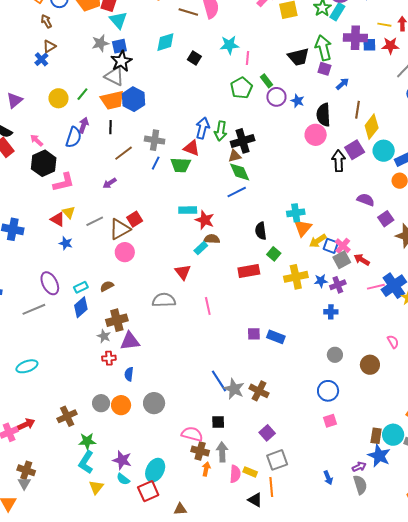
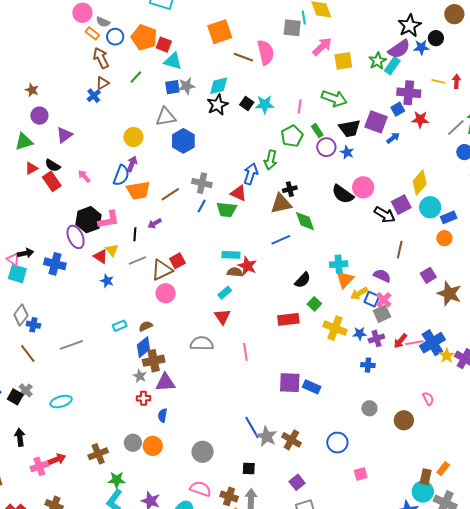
cyan triangle: (118, 20) -> (173, 61), turned -36
brown arrow: (46, 21) -> (101, 58), size x1.5
gray star: (100, 43) -> (187, 86), moved
cyan star: (229, 45) -> (265, 104), moved
blue square: (369, 45) -> (398, 109), moved, turned -32
red star: (390, 46) -> (420, 119), moved
green arrow: (323, 48) -> (334, 98), moved, turned 120
black trapezoid: (298, 57) -> (350, 128), moved
black star: (121, 61) -> (218, 105), moved
purple square: (324, 69) -> (376, 122), size x1.6
gray triangle: (114, 76) -> (166, 117), turned -40
green line: (82, 94) -> (136, 77), moved
yellow circle: (58, 98) -> (133, 137), moved
orange trapezoid: (112, 100) -> (138, 190), moved
brown line: (358, 110) -> (400, 250), moved
black semicircle: (324, 115) -> (343, 194), moved, turned -55
black line: (111, 127) -> (135, 234), moved
green arrow: (221, 131) -> (270, 160), moved
black cross: (243, 141) -> (290, 189), size x0.6
brown triangle: (235, 156) -> (281, 204), size x1.6
black arrow: (339, 161) -> (385, 215), turned 120
black hexagon: (44, 163) -> (89, 220), moved
green diamond: (240, 172) -> (305, 221), moved
purple semicircle: (366, 200) -> (382, 276), moved
black semicircle: (261, 231) -> (303, 280), turned -132
brown semicircle: (212, 239) -> (235, 272), moved
cyan rectangle: (201, 248) -> (225, 293), moved
red arrow: (362, 260) -> (400, 341), moved, turned -84
yellow cross: (296, 277) -> (335, 328), turned 30
purple ellipse: (50, 283) -> (76, 237), moved
blue diamond: (81, 307) -> (143, 347), moved
purple square: (254, 334) -> (290, 383), size x1.6
blue circle: (328, 391) -> (337, 443), moved
gray circle: (154, 403) -> (203, 452), moved
pink semicircle: (192, 434) -> (200, 489), moved
brown rectangle: (376, 436) -> (426, 477), moved

